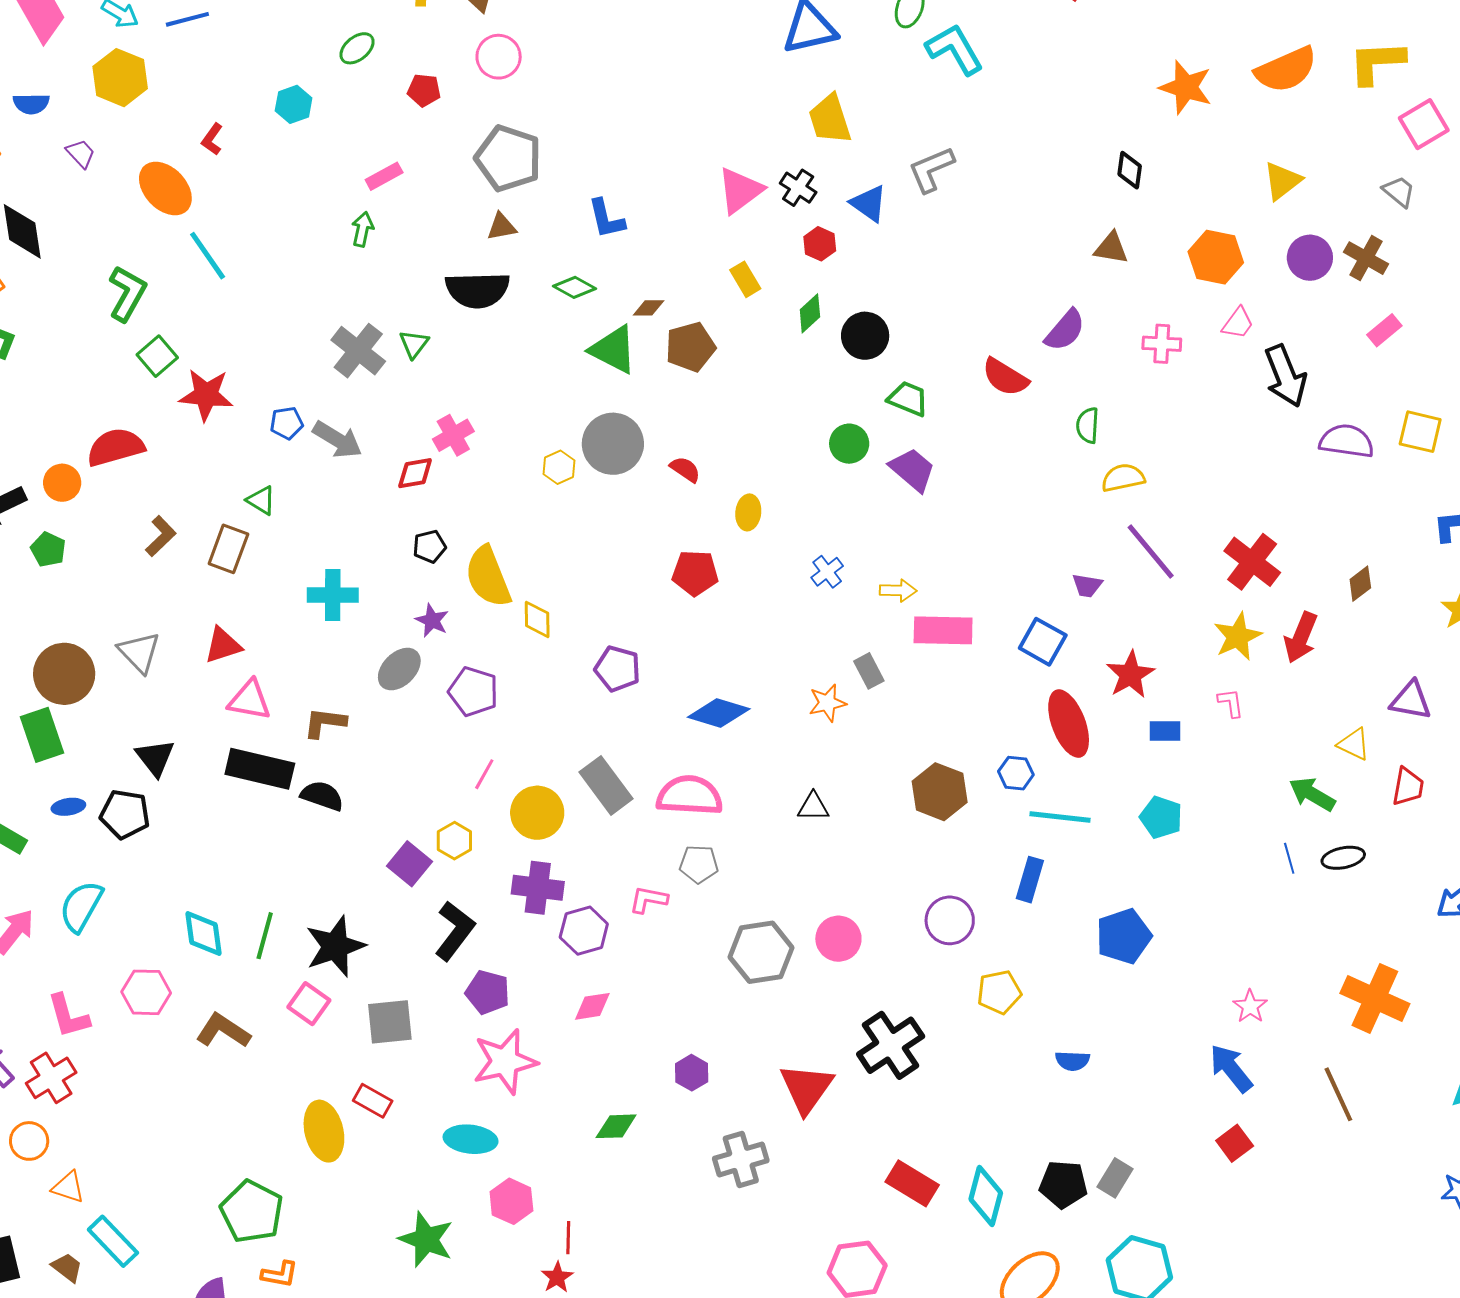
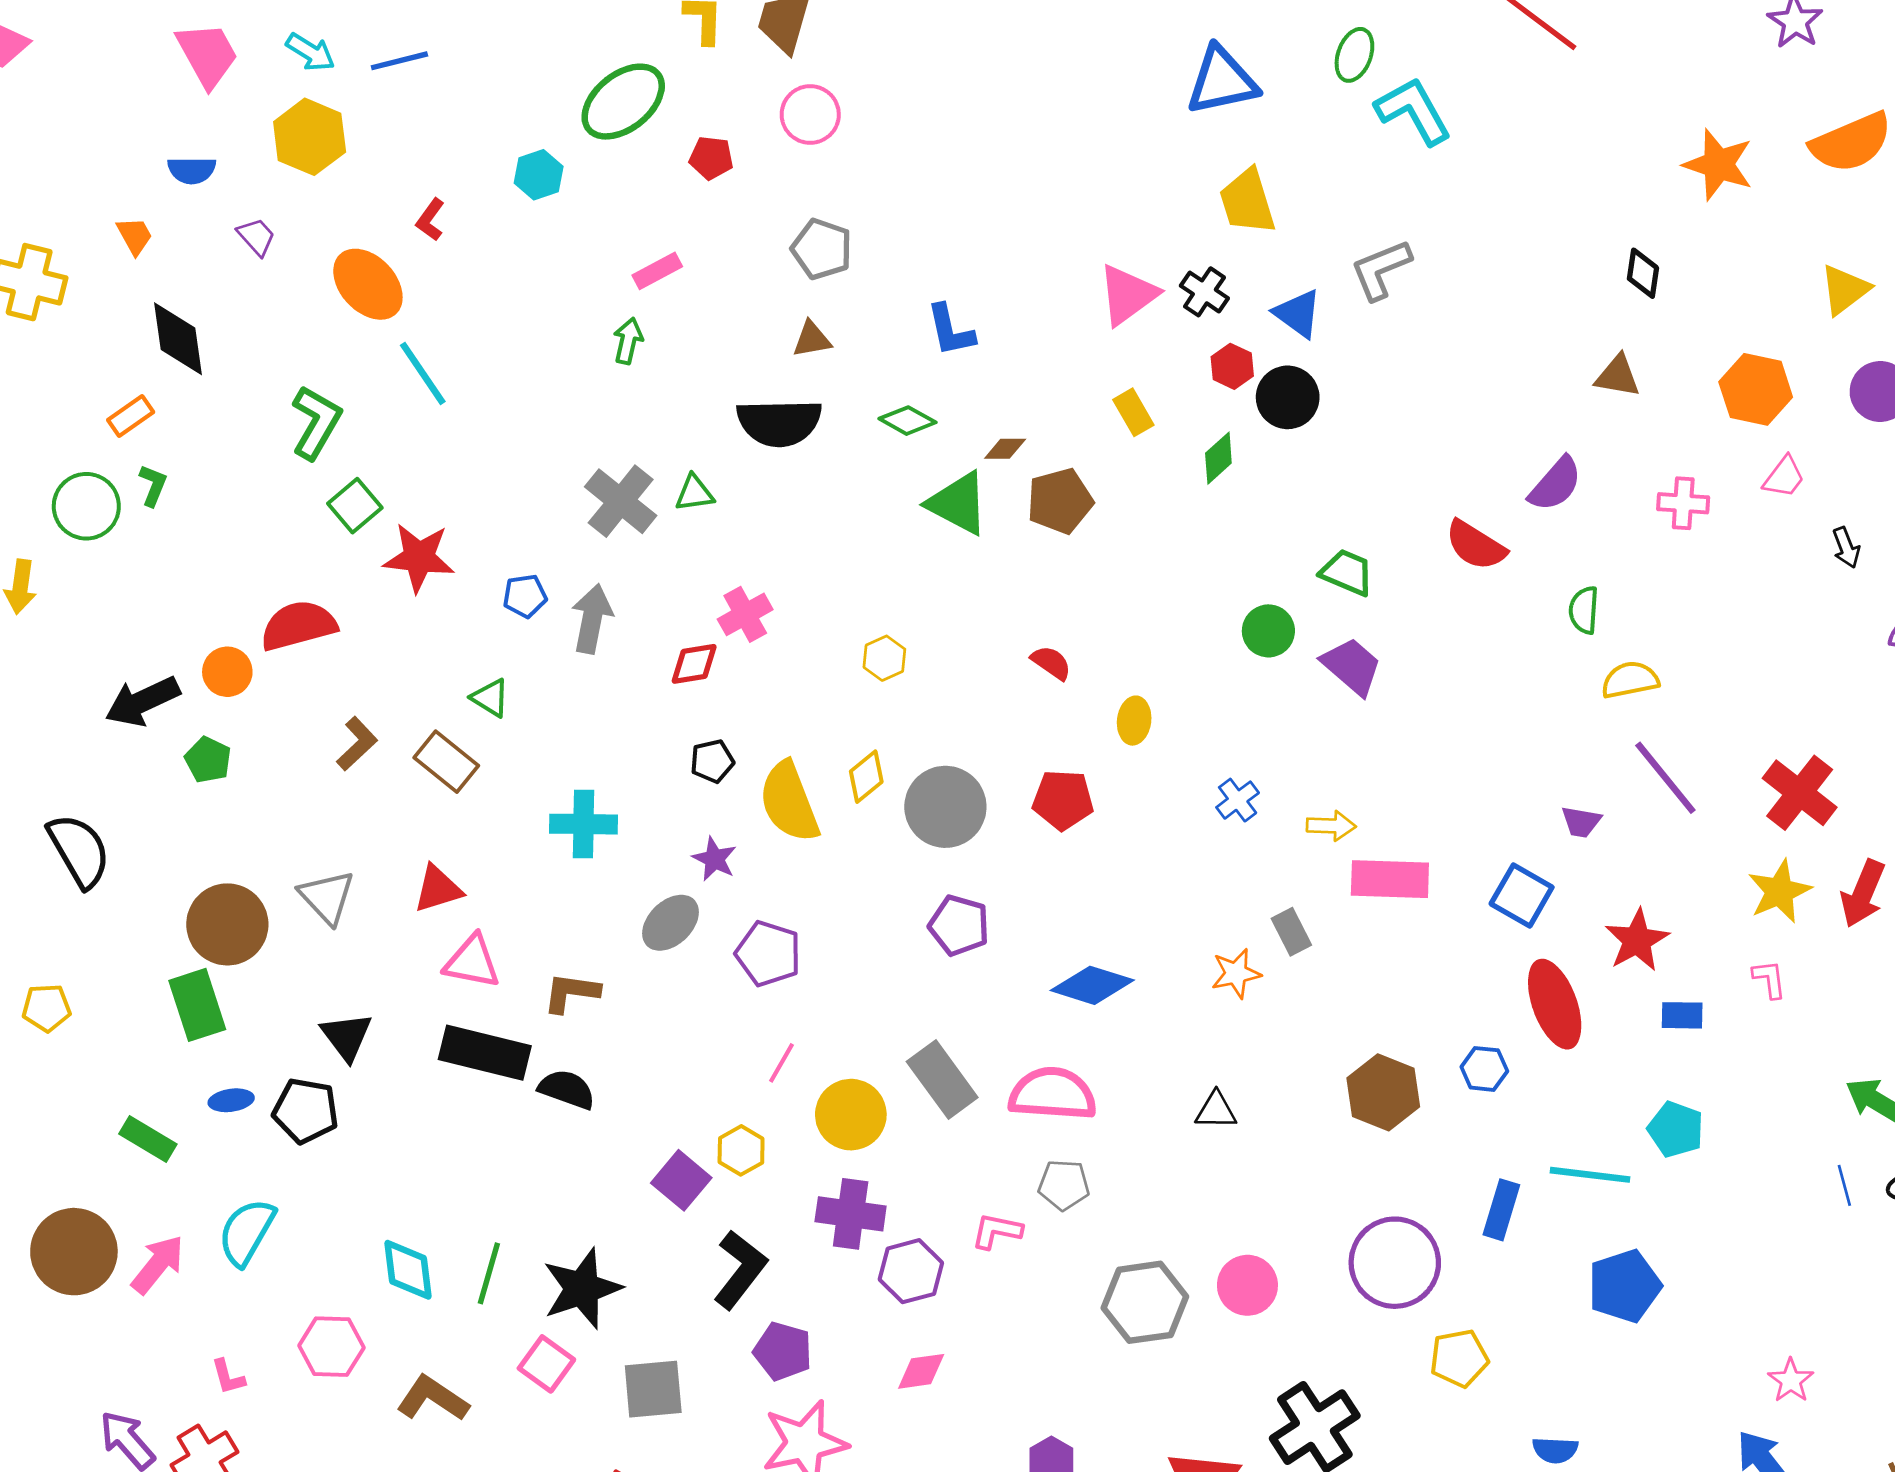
green ellipse: (357, 48) -> (623, 102), size x1.8
gray pentagon: (508, 158) -> (822, 249), size x0.7
black circle: (865, 336) -> (1288, 397), moved
green triangle: (414, 344) -> (694, 493), turned 44
black arrow: (1285, 376) -> (1846, 548), size x0.5
gray arrow: (337, 440) -> (592, 619), turned -111
gray circle: (613, 444) -> (945, 807), moved
brown rectangle: (228, 549) -> (446, 762), turned -72
yellow diamond: (537, 619) -> (866, 777), moved, turned 51
cyan line: (1060, 817) -> (1590, 1175), moved
purple circle: (950, 920) -> (1395, 1263), size x1.4
pink L-shape: (68, 1016) -> (228, 1377), size x0.6

